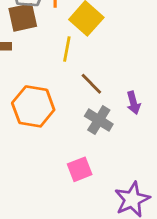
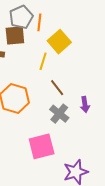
pink square: (80, 169) -> (42, 146), size x1.5

